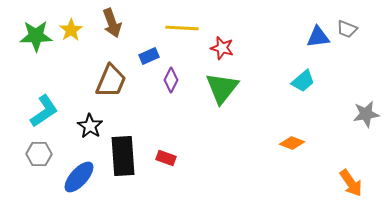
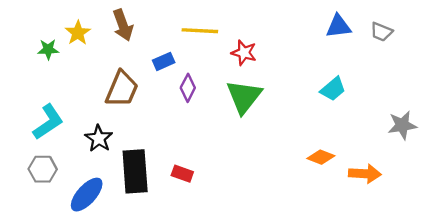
green star: (36, 36) -> (48, 49), moved, size x0.6
blue triangle: (318, 37) -> (338, 26), moved
orange arrow: (351, 183) -> (365, 174), moved, turned -52

